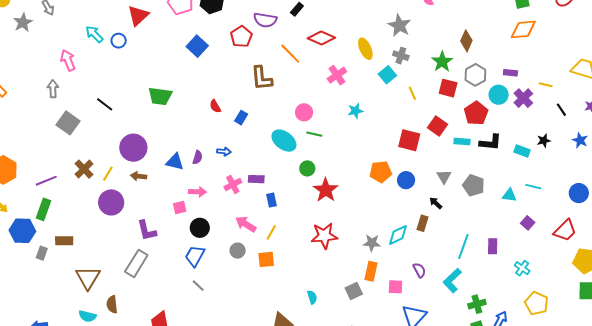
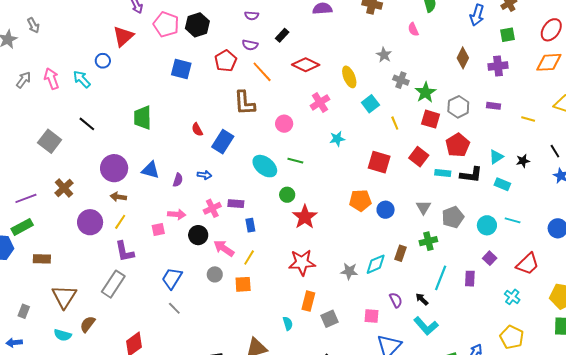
purple semicircle: (265, 20) -> (250, 45), size x0.7
gray star: (399, 25) -> (384, 55), size x0.7
orange diamond: (523, 29) -> (549, 62), moved
cyan arrow: (94, 34) -> (82, 79), moved
brown diamond: (466, 41) -> (463, 58), moved
blue square: (197, 46) -> (181, 69), turned -30
orange line: (290, 54) -> (262, 72), moved
gray cross: (401, 56) -> (401, 80), moved
gray arrow: (53, 89) -> (23, 80), moved, turned 36
cyan circle: (499, 95) -> (487, 225), moved
green trapezoid: (160, 96) -> (143, 118), turned 80
purple cross: (523, 98) -> (498, 66), moved, turned 36
black line: (561, 110) -> (555, 151), moved
pink circle: (304, 112) -> (284, 124), moved
blue rectangle: (241, 118) -> (223, 142), size x1.6
red square: (409, 140) -> (379, 162), moved
black star: (544, 141) -> (523, 161), moved
blue triangle: (175, 162) -> (151, 170), moved
yellow line: (108, 174) -> (120, 222), moved
gray pentagon: (474, 185) -> (453, 217), turned 30
cyan triangle: (509, 195) -> (496, 157), moved, turned -42
black arrow: (436, 203) -> (422, 299), moved
green rectangle: (43, 209) -> (22, 227), turned 40
purple square: (528, 223) -> (490, 258), moved
black circle: (200, 228) -> (198, 235), moved
red trapezoid: (565, 230) -> (528, 264), moved
gray rectangle: (42, 253) -> (24, 311), moved
cyan cross: (522, 268) -> (512, 297), moved
orange rectangle: (371, 271) -> (308, 301), moved
cyan L-shape: (452, 280) -> (426, 326), moved, turned -90
brown semicircle: (112, 304) -> (88, 324), turned 42
green cross: (477, 304) -> (428, 241), moved

